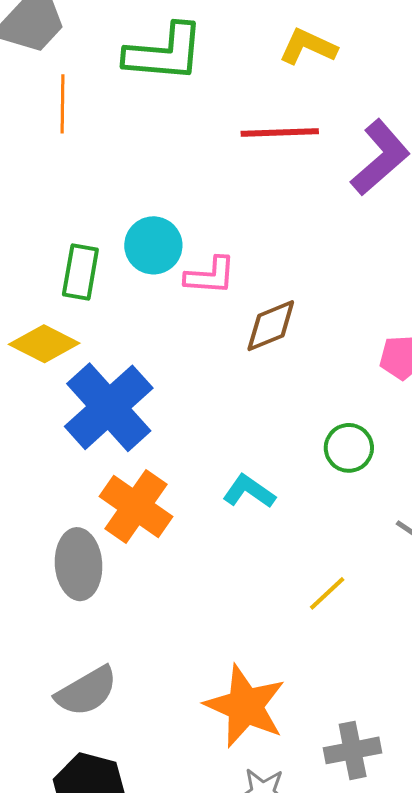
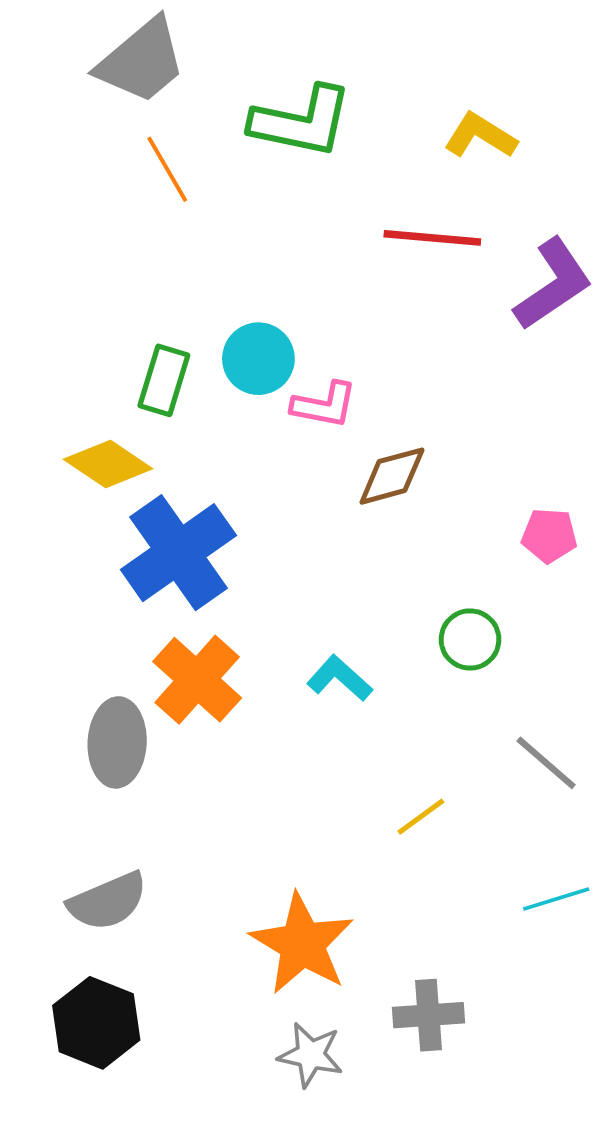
orange line: (63, 104) -> (167, 169), turned -38

